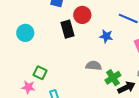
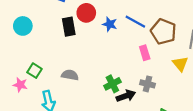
blue star: (106, 36) -> (110, 24), moved
gray semicircle: (94, 66) -> (70, 75), moved

